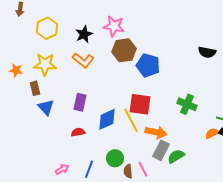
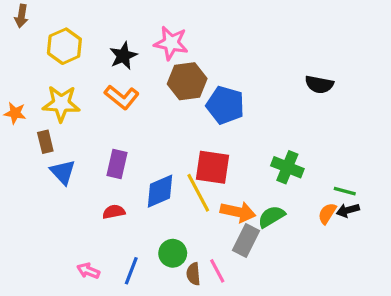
orange semicircle: (212, 133) -> (327, 213), turned -32
green semicircle: (176, 156) -> (271, 217), moved
pink arrow: (62, 169) -> (88, 271), turned -128

